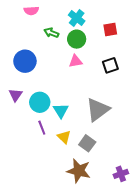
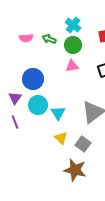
pink semicircle: (31, 11) -> (26, 38), moved
blue circle: (25, 61) -> (33, 79), moved
purple line: (42, 128) -> (15, 122), moved

